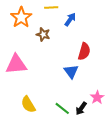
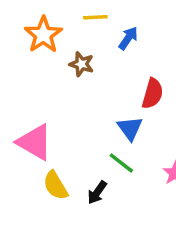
pink triangle: (16, 64) -> (35, 142), moved, turned 35
green line: (62, 108) -> (121, 163), moved
black arrow: (81, 108) -> (97, 192), moved

